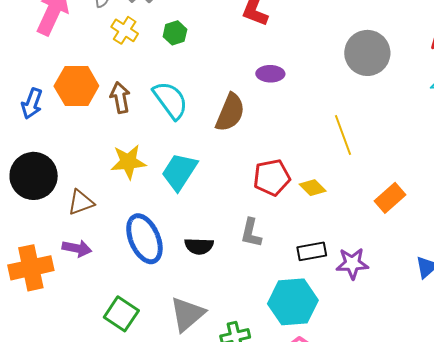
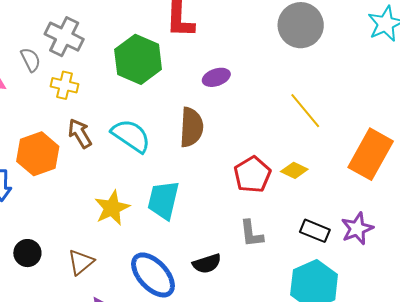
green hexagon: (175, 33) -> (138, 59), moved, size x2.0
brown arrow: (120, 98) -> (80, 133), moved
black circle: (34, 176) -> (27, 253), size x0.6
orange rectangle: (390, 198) -> (371, 154), size x1.6
black rectangle: (312, 251) -> (315, 231), turned 52

